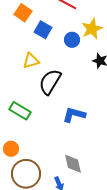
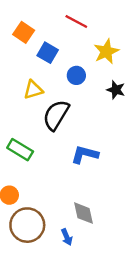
blue circle: (72, 40) -> (76, 75), moved

